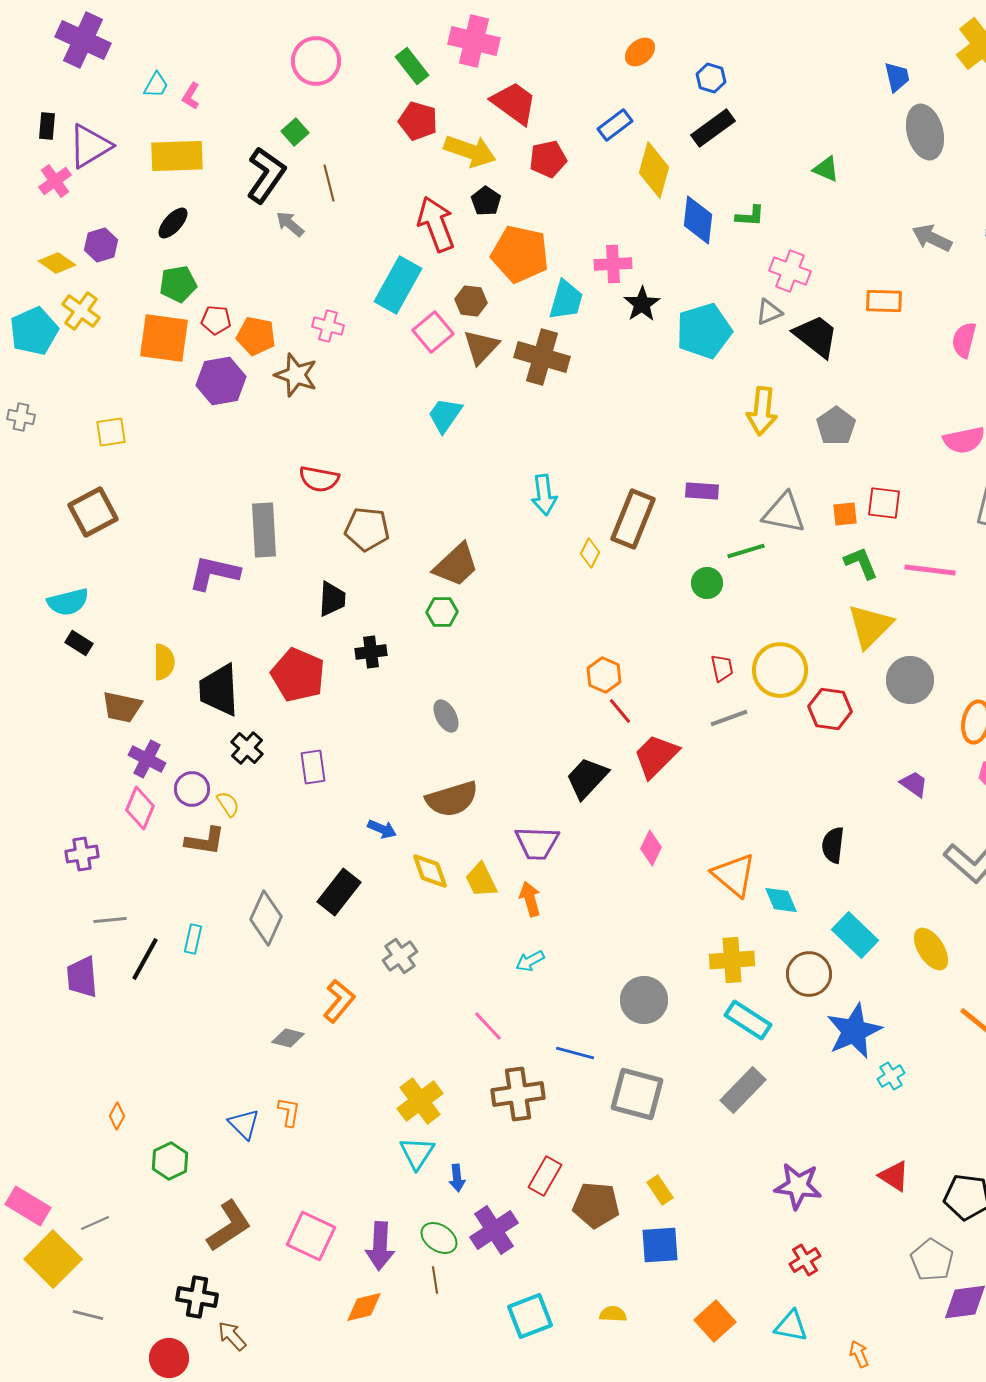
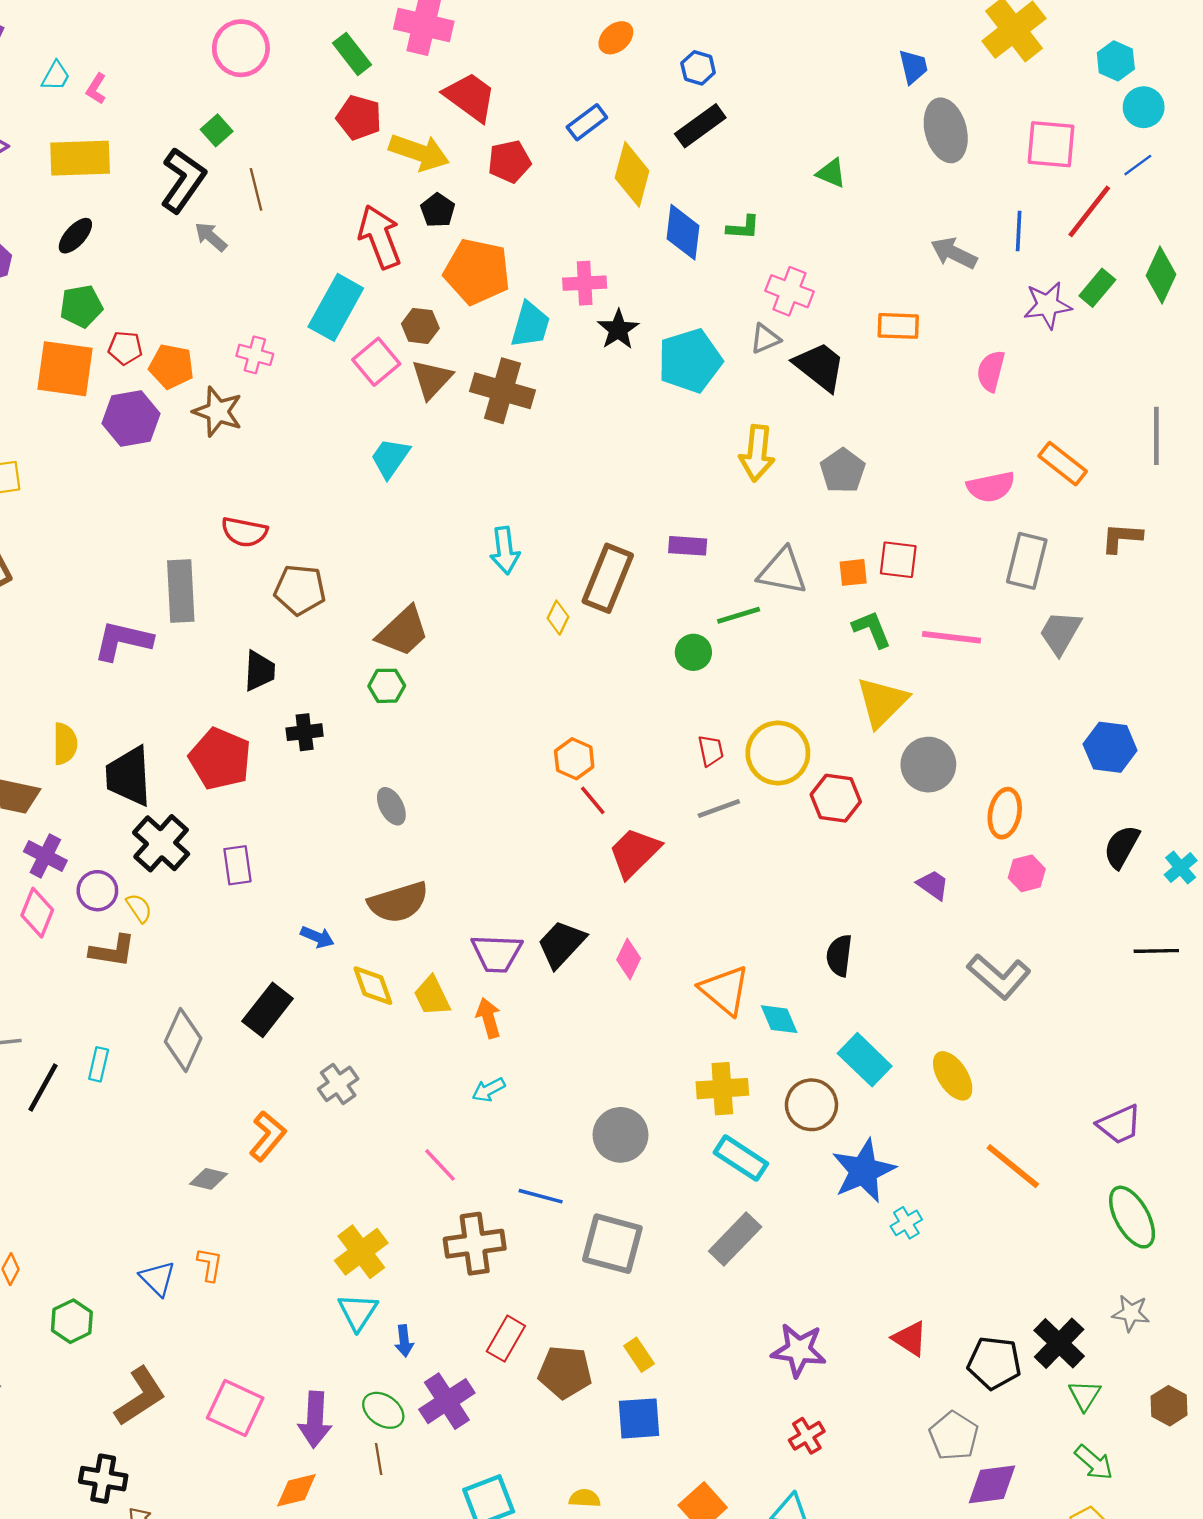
black cross: (247, 748) -> (161, 843), size x1.5
black trapezoid: (587, 778) -> (561, 944), moved

